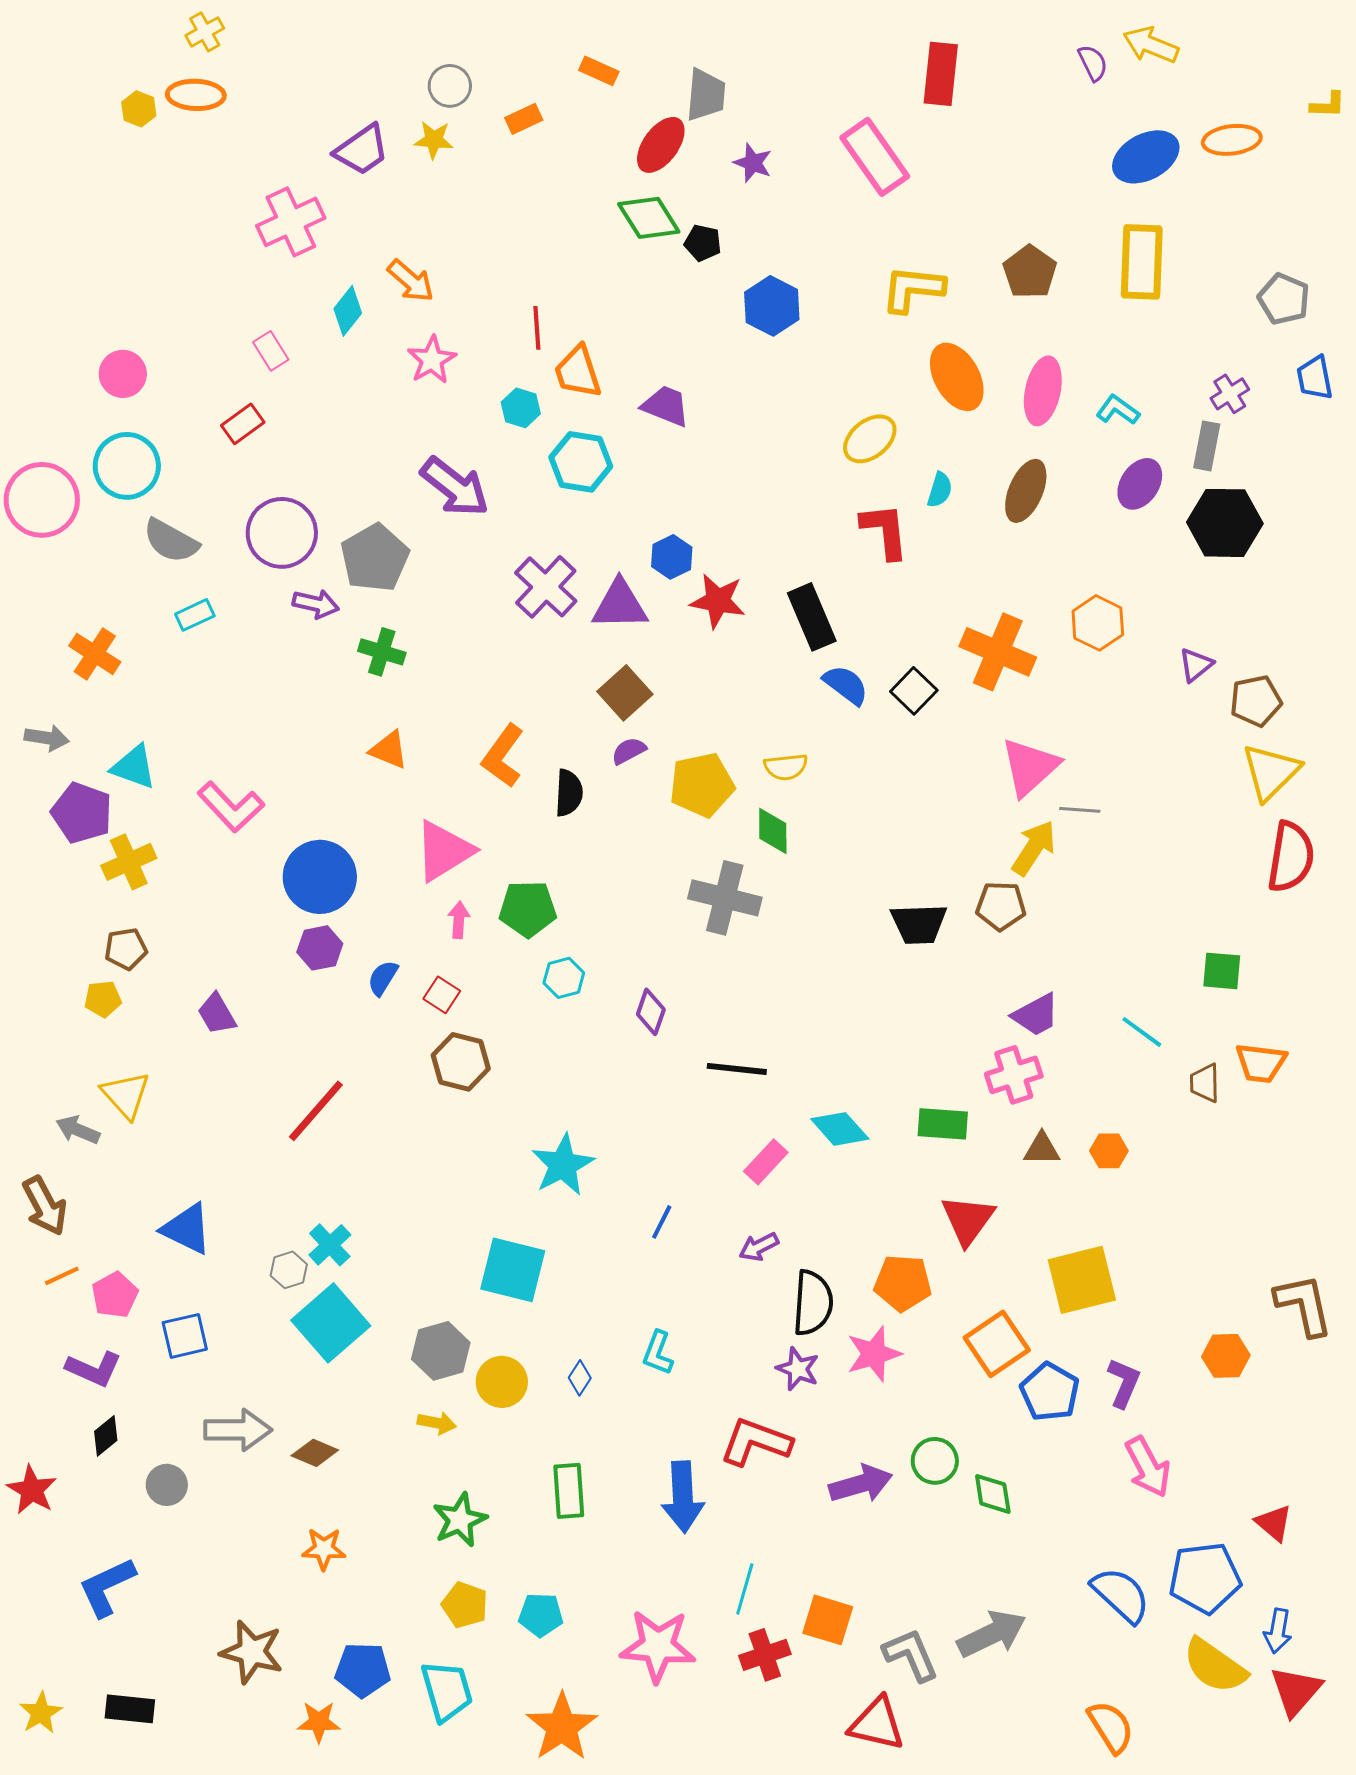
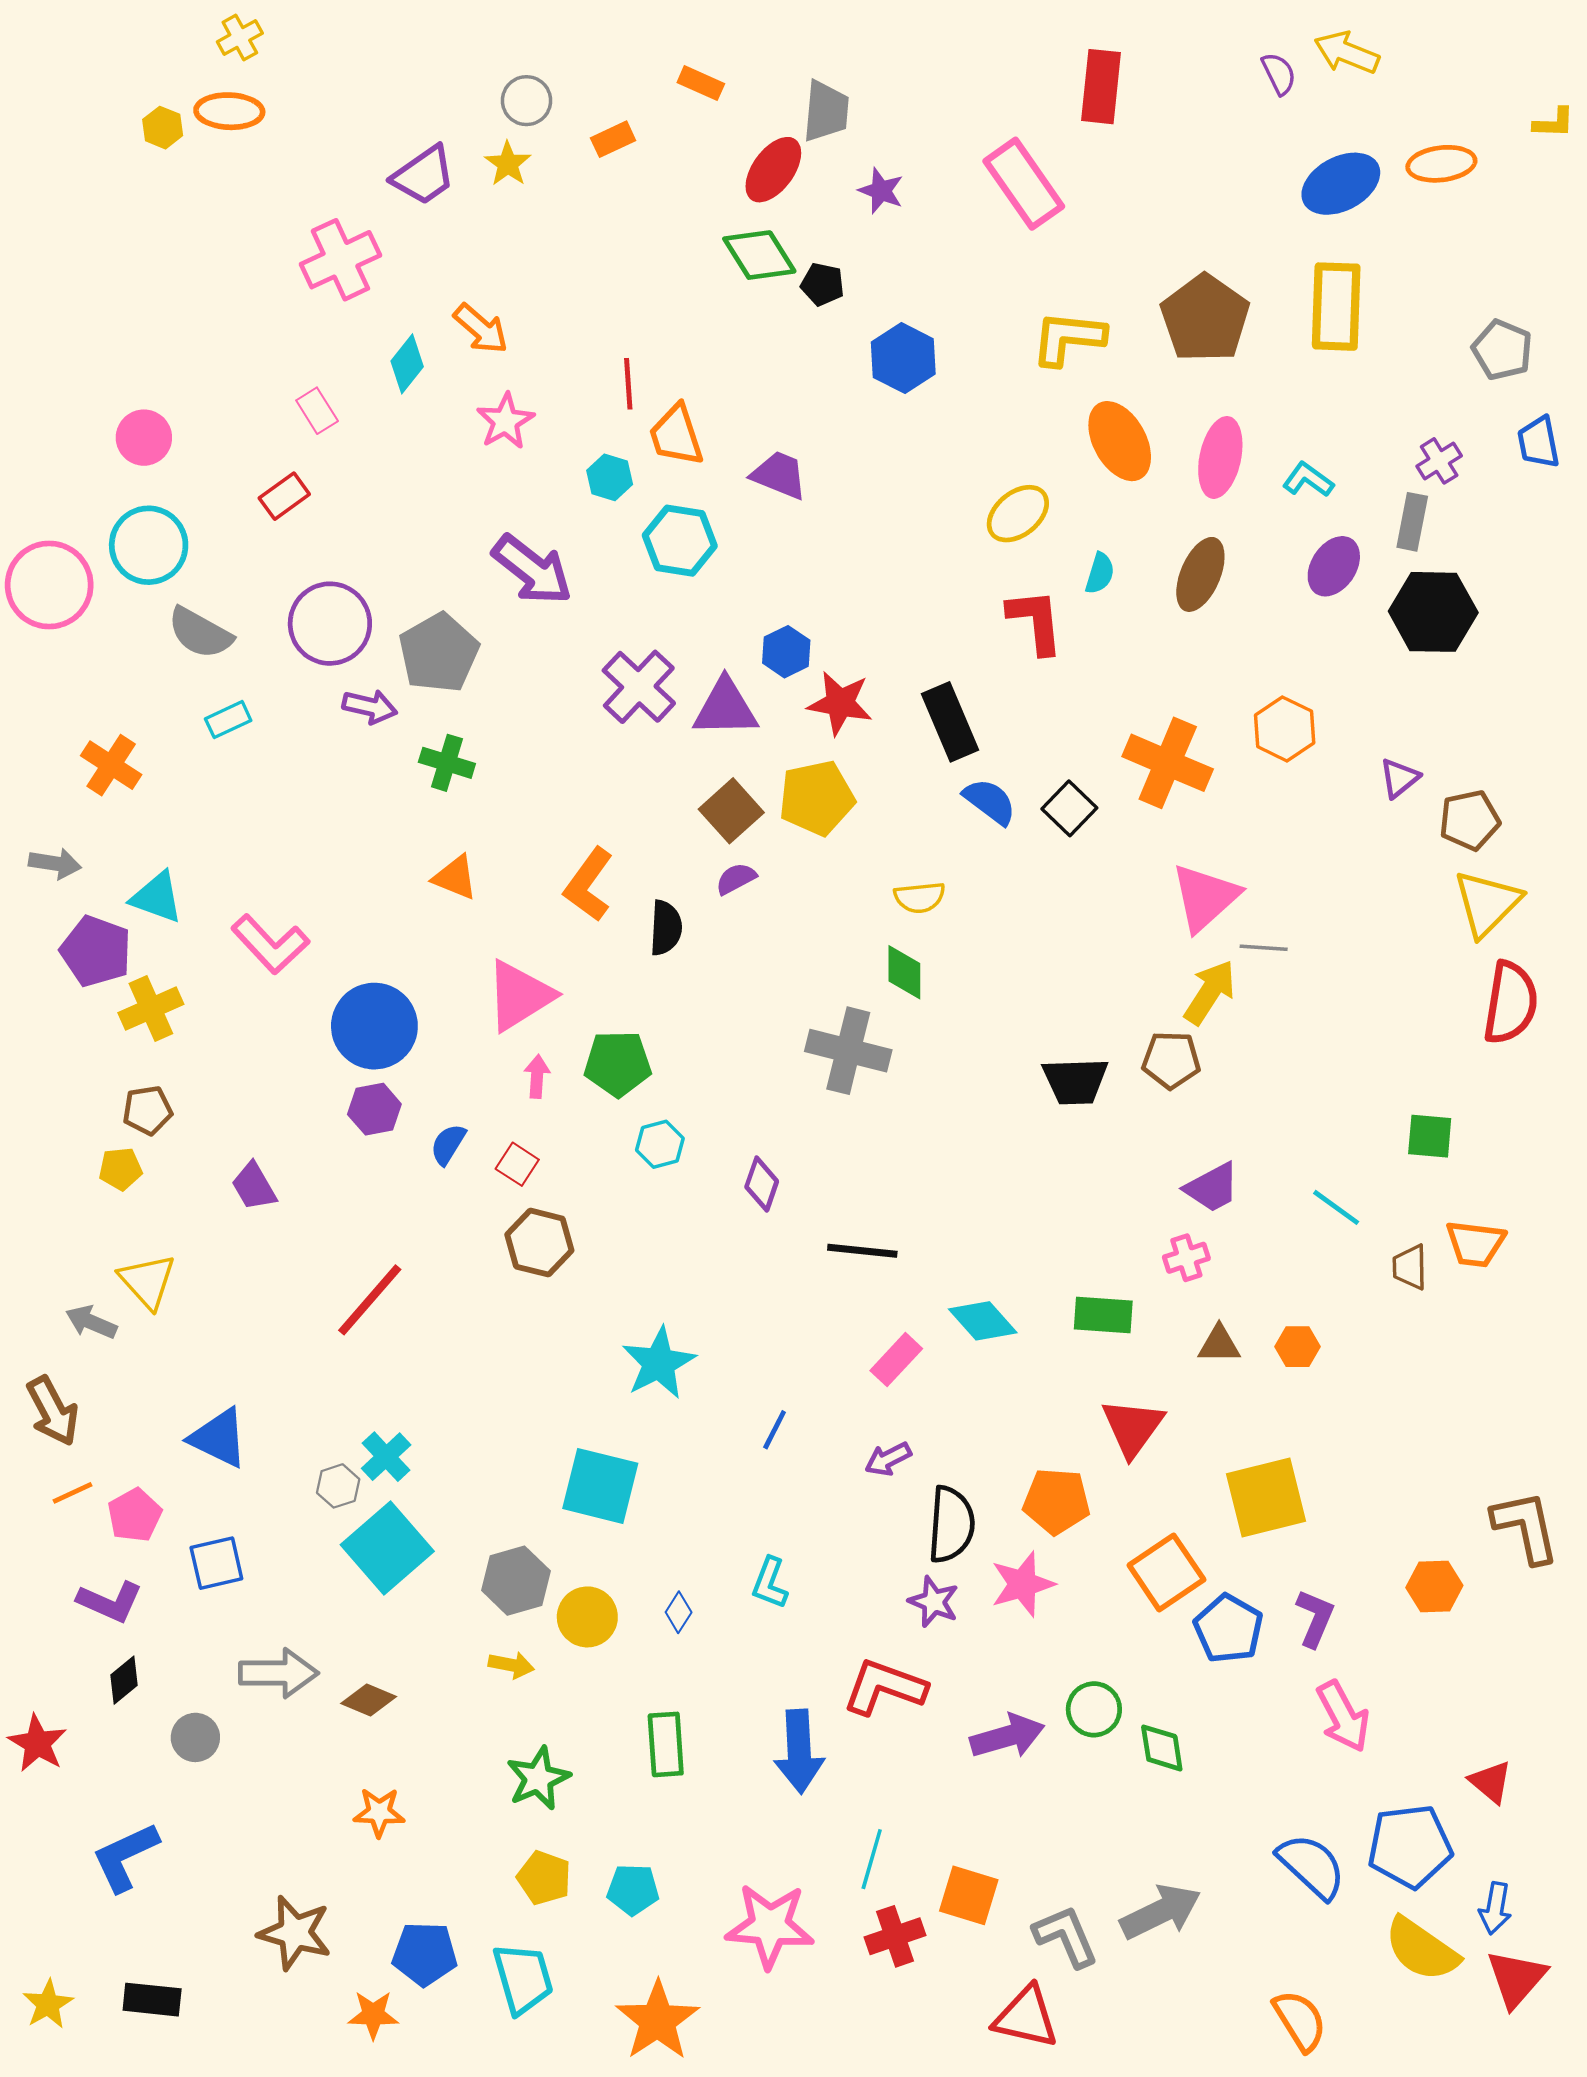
yellow star: (434, 140) -> (508, 164), turned 30
brown pentagon: (1030, 272) -> (1205, 318), size x1.4
yellow pentagon: (702, 785) -> (817, 798), moved
pink cross: (1014, 1075) -> (1186, 1258), size x0.7

